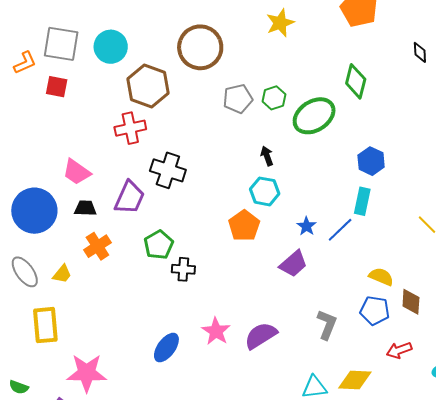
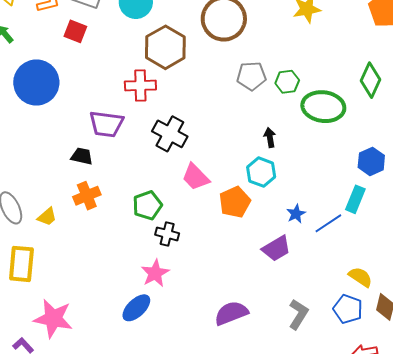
green ellipse: (314, 116) -> (323, 107), turned 30
pink trapezoid: (77, 172) -> (196, 177), moved
purple trapezoid: (130, 198) -> (106, 124), moved, turned 63
blue circle: (34, 211) -> (36, 83), moved
pink star: (216, 331) -> (155, 273), moved

